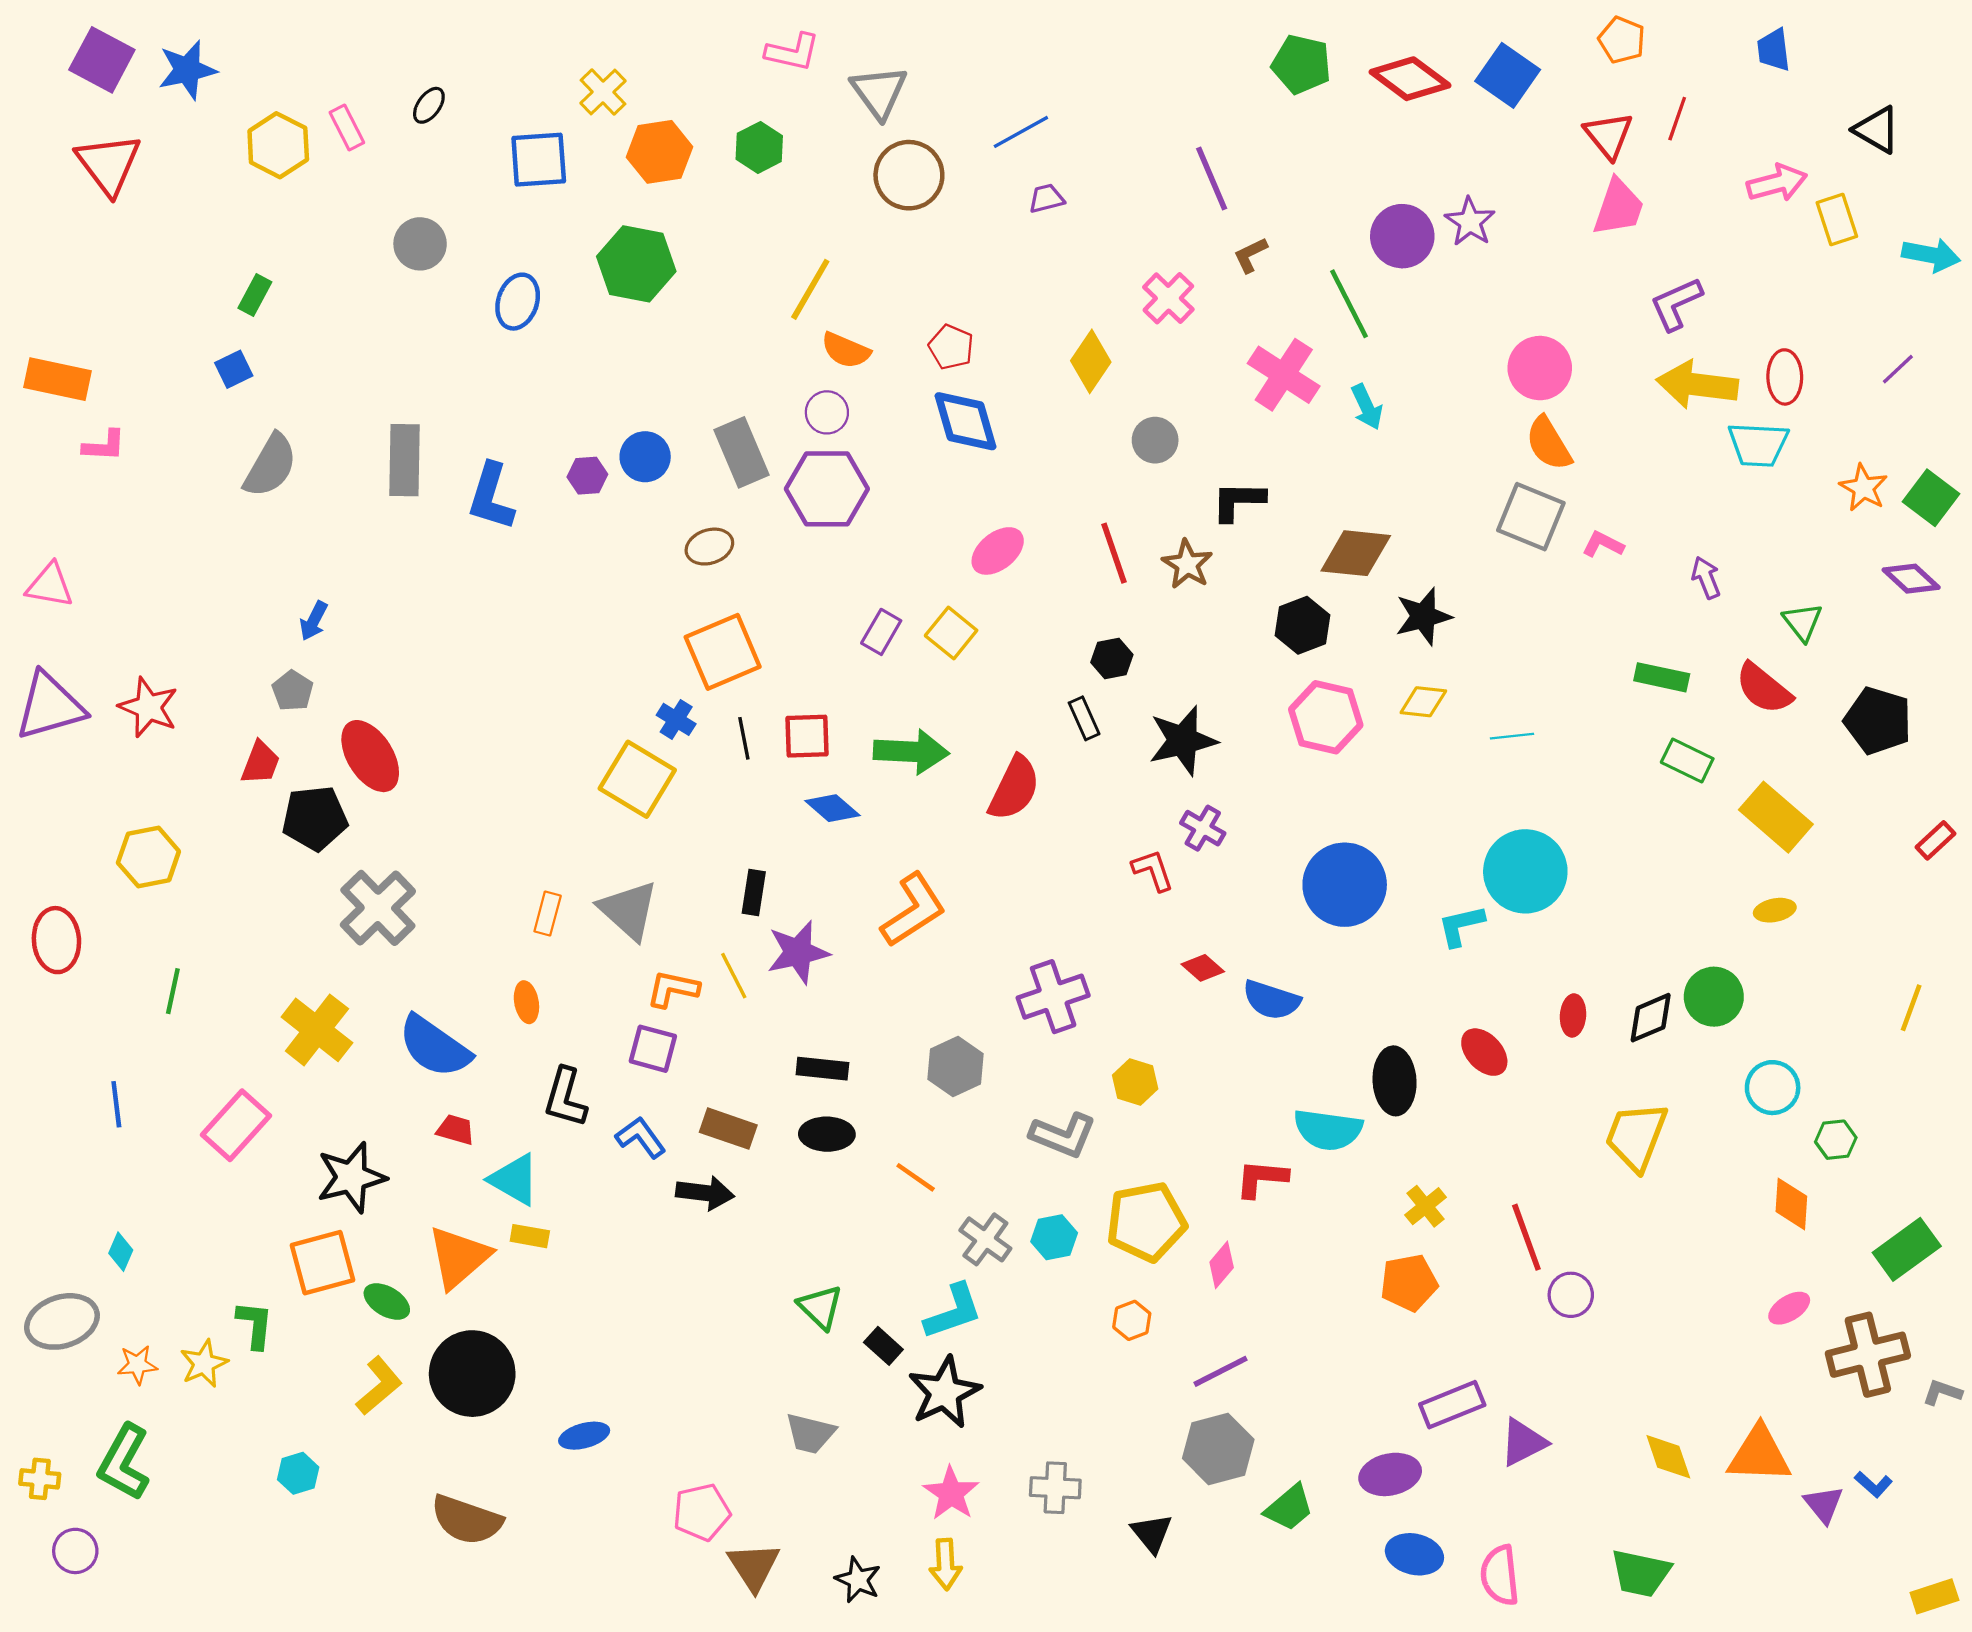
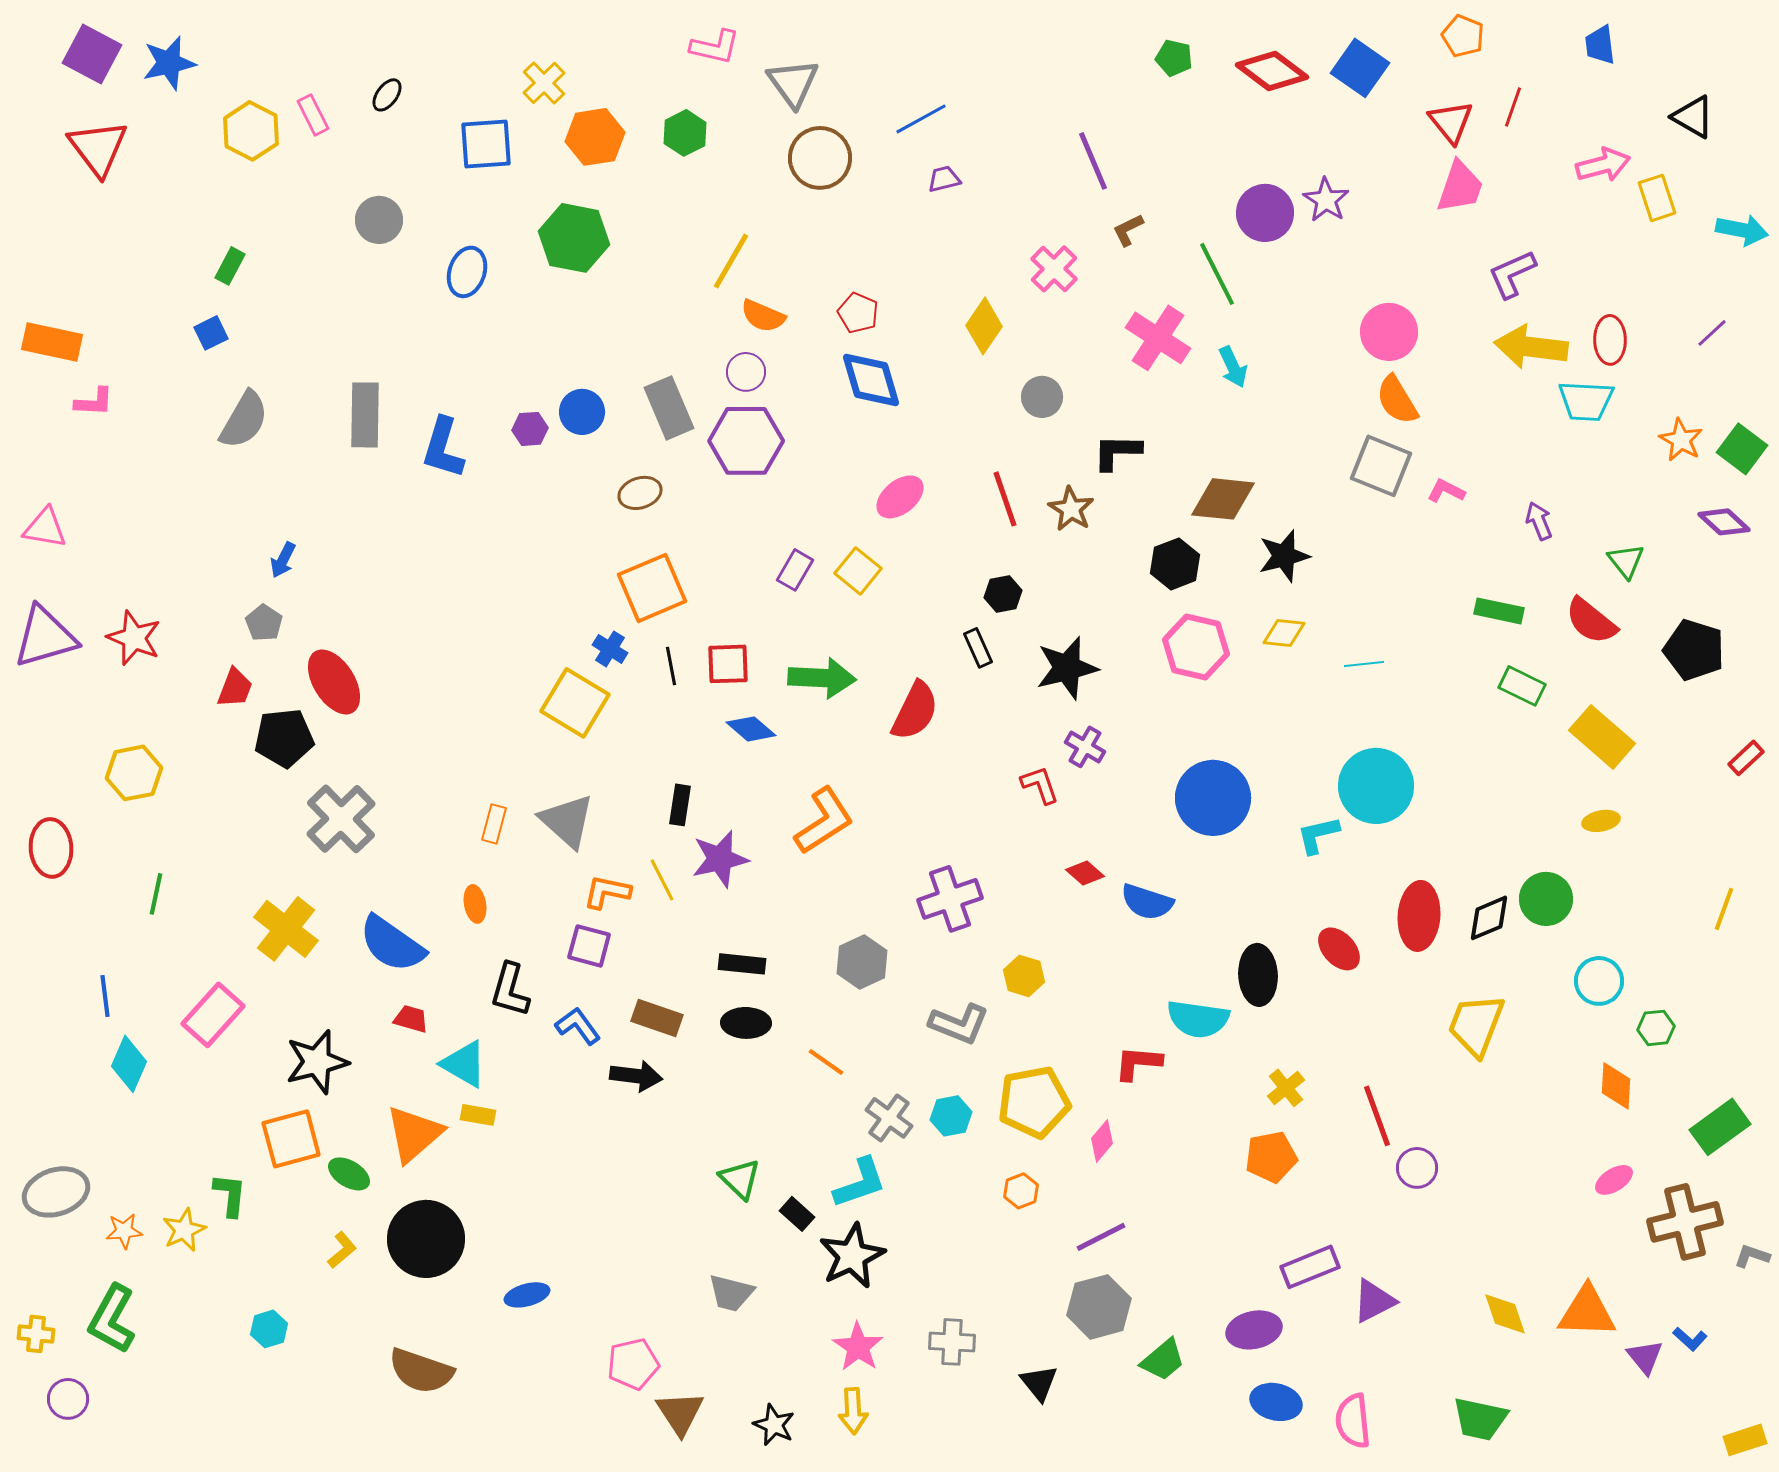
green pentagon: (1301, 64) -> (1174, 58), size x0.7
red ellipse: (1573, 1015) -> (1419, 916), size x1.8
cyan diamond: (121, 1252) -> (129, 1064), moved, size x1.6
yellow L-shape: (379, 1386) -> (342, 1250), size x0.7

